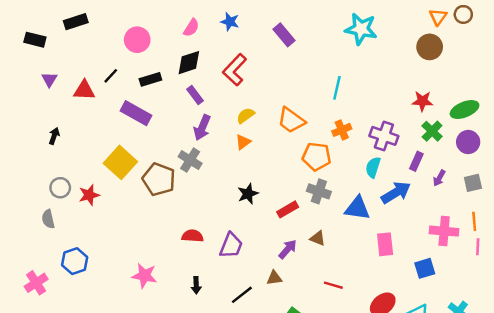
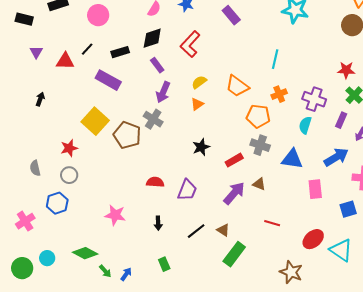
pink circle: (137, 40) -> (98, 15), moved
gray circle: (60, 188) -> (69, 175), moved
blue arrow: (396, 193) -> (336, 157), moved
purple arrow: (288, 249) -> (234, 193), size x1.4
brown triangle: (274, 278) -> (223, 230), moved, turned 40

